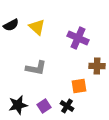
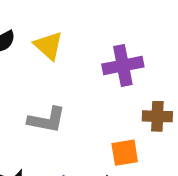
purple cross: (78, 38) -> (123, 66), turned -35

